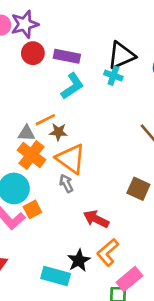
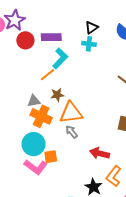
black triangle: (121, 55) -> (92, 28), size x0.6
orange line: (45, 120) -> (48, 75), moved
orange triangle: (71, 159) -> (71, 113), turned -30
orange square: (32, 209) -> (51, 157), turned 32

